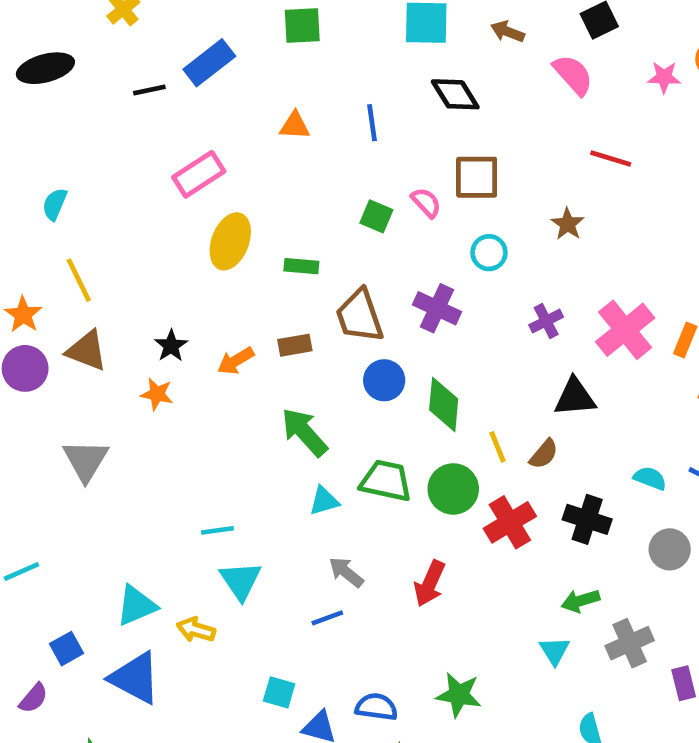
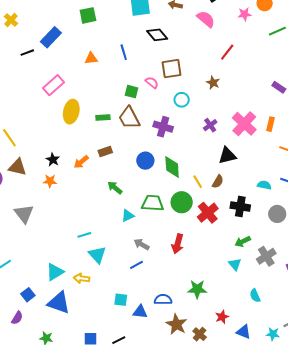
red line: (611, 159) -> (227, 52), turned -60
brown trapezoid: (360, 316) -> (129, 118), moved
green arrow: (304, 432) -> (115, 188), size x0.7

